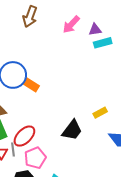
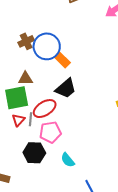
black trapezoid: (72, 130) -> (66, 88), moved

